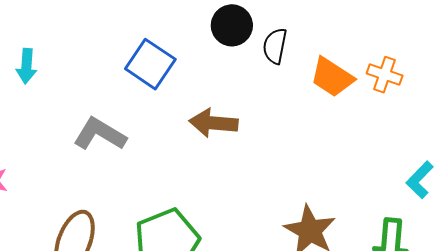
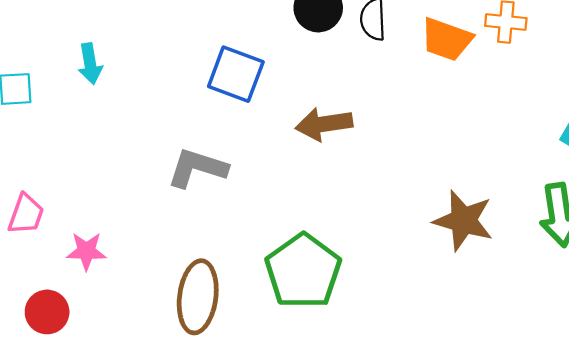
cyan arrow: (26, 66) -> (90, 64), moved

